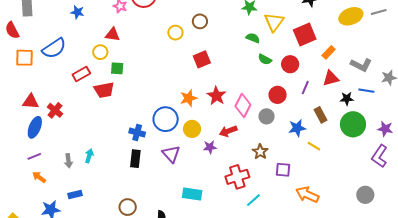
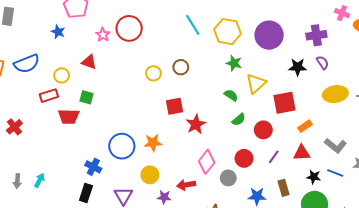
yellow circle: (100, 52) -> (62, 75), moved
green semicircle: (265, 59) -> (239, 120), turned -80
red star: (216, 96) -> (196, 124), moved
blue circle: (166, 119) -> (122, 146), moved

